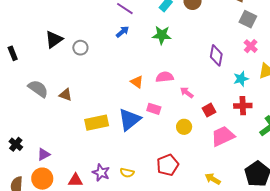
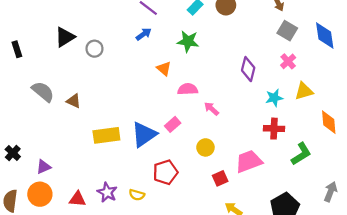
orange triangle: (137, 82) -> (164, 69), moved
pink rectangle: (154, 109) -> (173, 124), turned -64
red square: (209, 110) -> (220, 178), moved
red pentagon: (168, 165) -> (165, 172), moved

